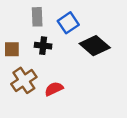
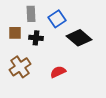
brown square: (12, 49) -> (15, 33), moved
red semicircle: (54, 89) -> (58, 72), moved

